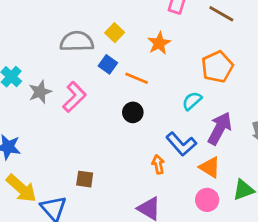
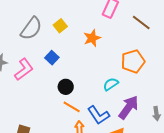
gray semicircle: (77, 41) -> (31, 29), turned 120
blue square: (108, 64) -> (52, 58), moved
orange line: (137, 78) -> (72, 107), moved

